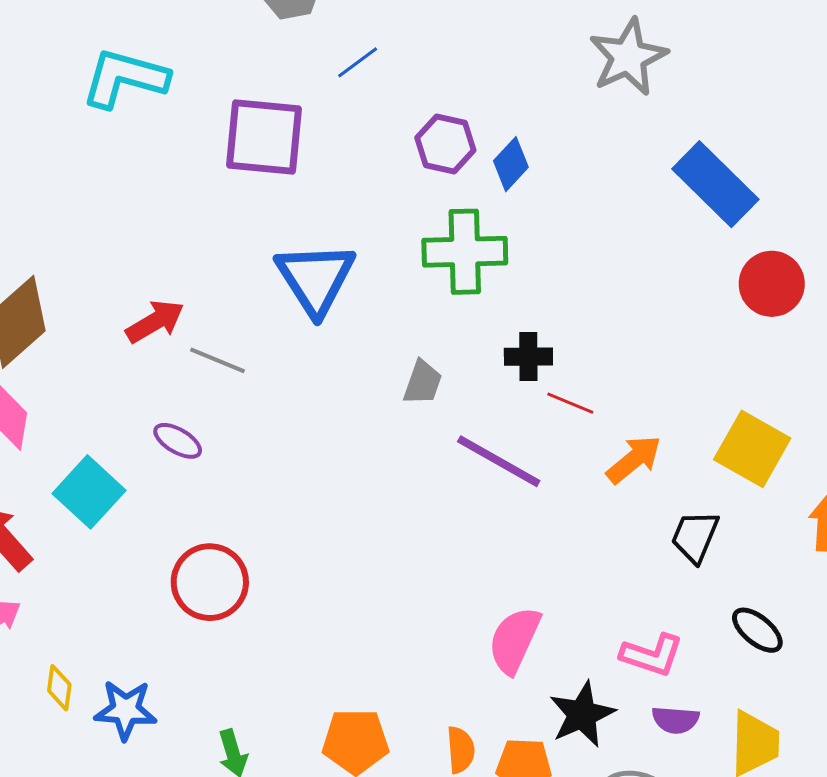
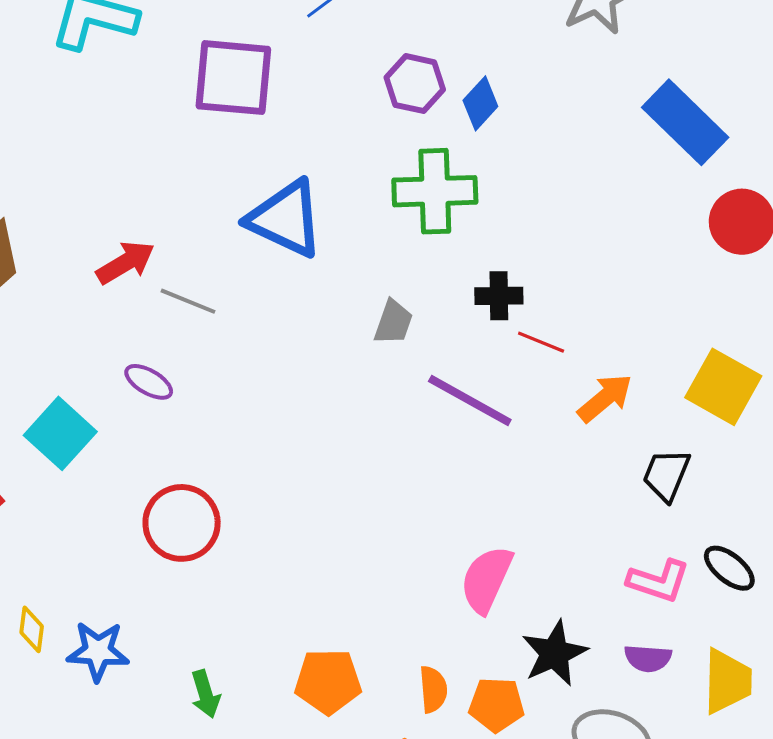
blue triangle: (315, 278) -> (286, 219), turned -32
pink L-shape: (652, 655) -> (658, 581), moved

